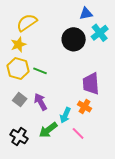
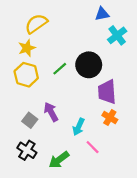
black circle: (74, 39) -> (89, 65), moved
green line: (40, 71) -> (60, 69), moved, turned -64
gray square: (20, 100) -> (30, 120), moved
orange cross: (84, 107) -> (110, 118), moved
green arrow: (48, 130) -> (59, 160), moved

